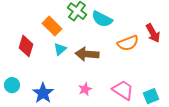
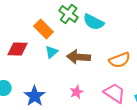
orange semicircle: (128, 43) -> (120, 60), moved
red diamond: (26, 46) -> (18, 49), turned 75

